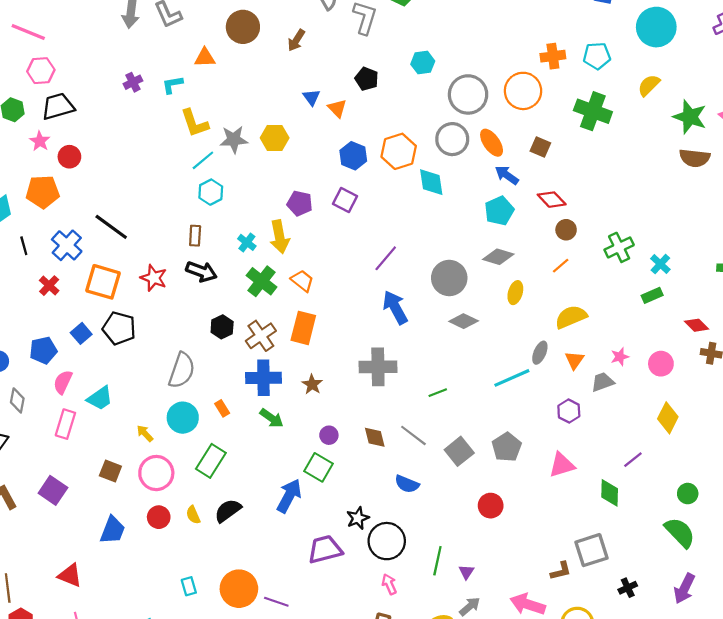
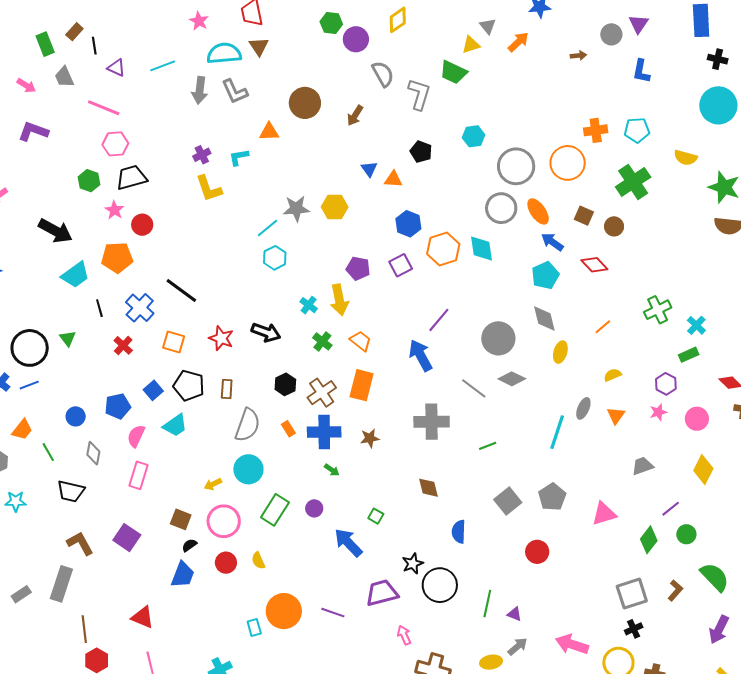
cyan circle: (656, 27) -> (718, 105), moved
yellow semicircle: (649, 85) -> (686, 158), turned -120
orange triangle: (337, 108) -> (393, 179), turned -42
green cross: (593, 111) -> (633, 182), turned 36
yellow L-shape: (195, 123) -> (209, 189), moved
orange hexagon: (399, 151) -> (443, 249), moved
purple square: (345, 200) -> (401, 265), turned 35
brown circle: (566, 230) -> (614, 226), moved
brown rectangle: (195, 236) -> (227, 389), moved
gray diamond: (498, 257) -> (544, 318), turned 60
green cross: (262, 281) -> (322, 341), size x0.7
orange square: (103, 282) -> (174, 342), size x0.7
blue arrow: (395, 307) -> (421, 355), moved
yellow semicircle: (571, 317) -> (613, 375), size x0.6
cyan line: (512, 378) -> (557, 432), turned -48
gray trapezoid: (603, 382) -> (642, 466), moved
brown star: (312, 384) -> (370, 438), turned 30
cyan trapezoid: (100, 398) -> (175, 425), moved
orange rectangle: (222, 408) -> (288, 429), moved
purple hexagon: (569, 411) -> (666, 384), moved
green arrow: (272, 418) -> (332, 470), size x0.7
yellow arrow: (145, 433) -> (213, 484), turned -72
purple circle: (329, 435) -> (314, 508), moved
gray line: (413, 435) -> (474, 388), moved
green square: (318, 467) -> (376, 516), size x0.6
blue semicircle: (407, 484) -> (459, 532), turned 70
green diamond: (610, 493) -> (649, 540), turned 36
green circle: (688, 494) -> (686, 534), moved
blue arrow: (289, 496) -> (348, 543), turned -72
black semicircle: (228, 511) -> (189, 545), moved, size x0.6
brown L-shape: (561, 571) -> (675, 590), moved, turned -35
purple triangle: (466, 572) -> (514, 614), turned -42
pink arrow: (389, 584) -> (404, 635), moved
black cross: (628, 588) -> (634, 629), moved
orange circle: (239, 589) -> (284, 611), moved
purple line: (276, 602) -> (333, 613), moved

